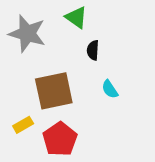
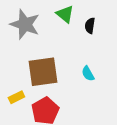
black semicircle: (93, 50) -> (90, 26), moved

